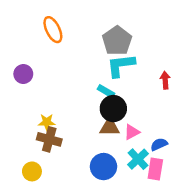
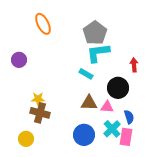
black circle: (113, 109) -> (118, 88), moved
pink triangle: (132, 132) -> (107, 107), turned 32
blue semicircle: (159, 144) -> (129, 117), turned 96

